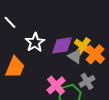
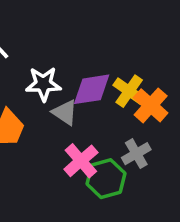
white star: (35, 42) -> (43, 84), turned 30
gray triangle: (75, 56) -> (65, 113), moved

